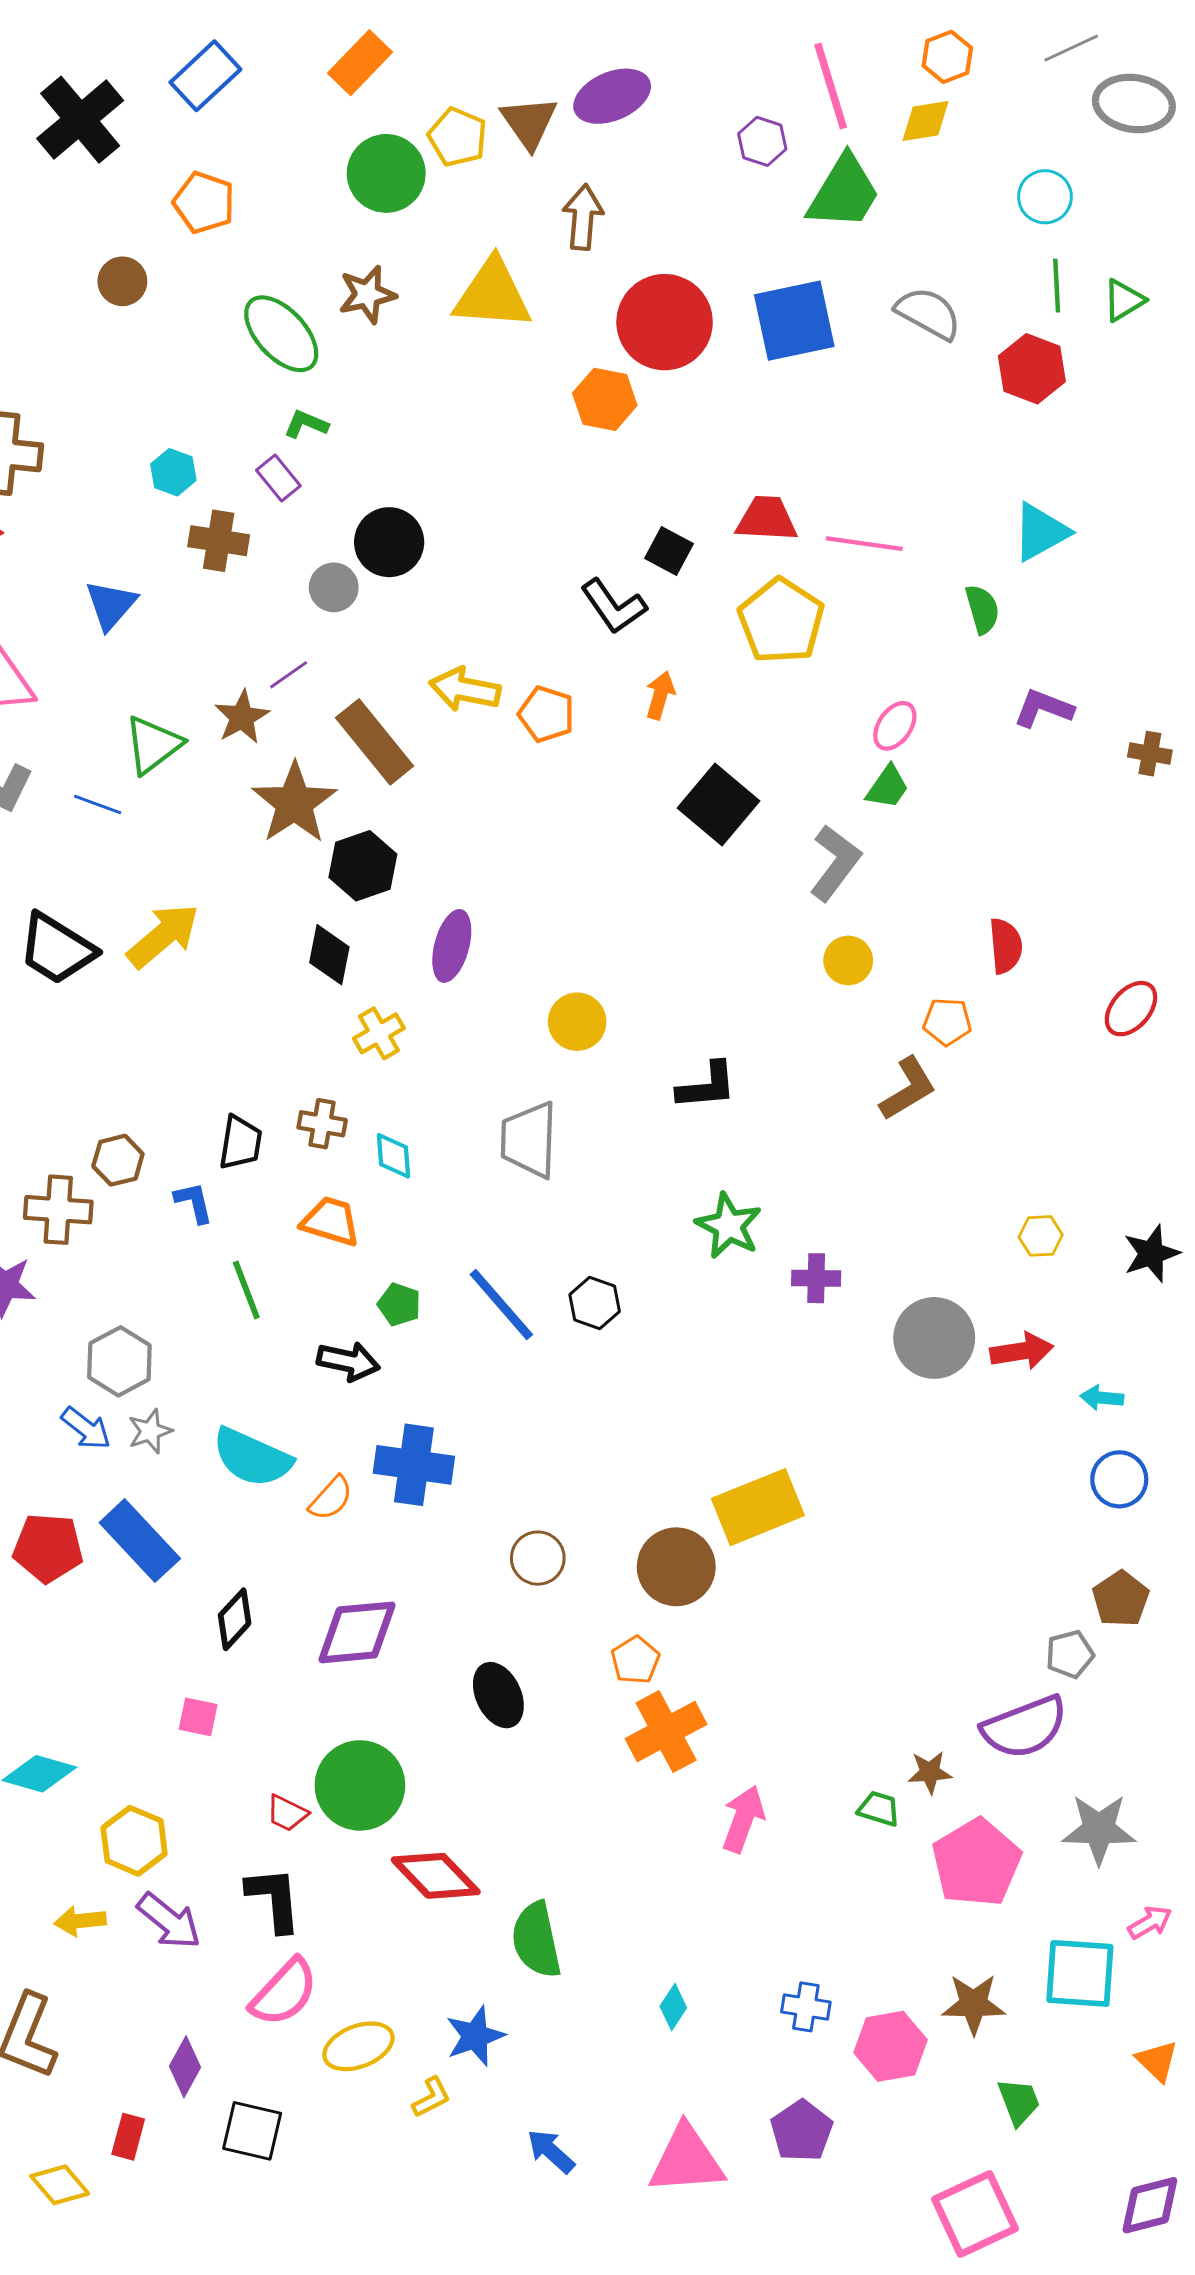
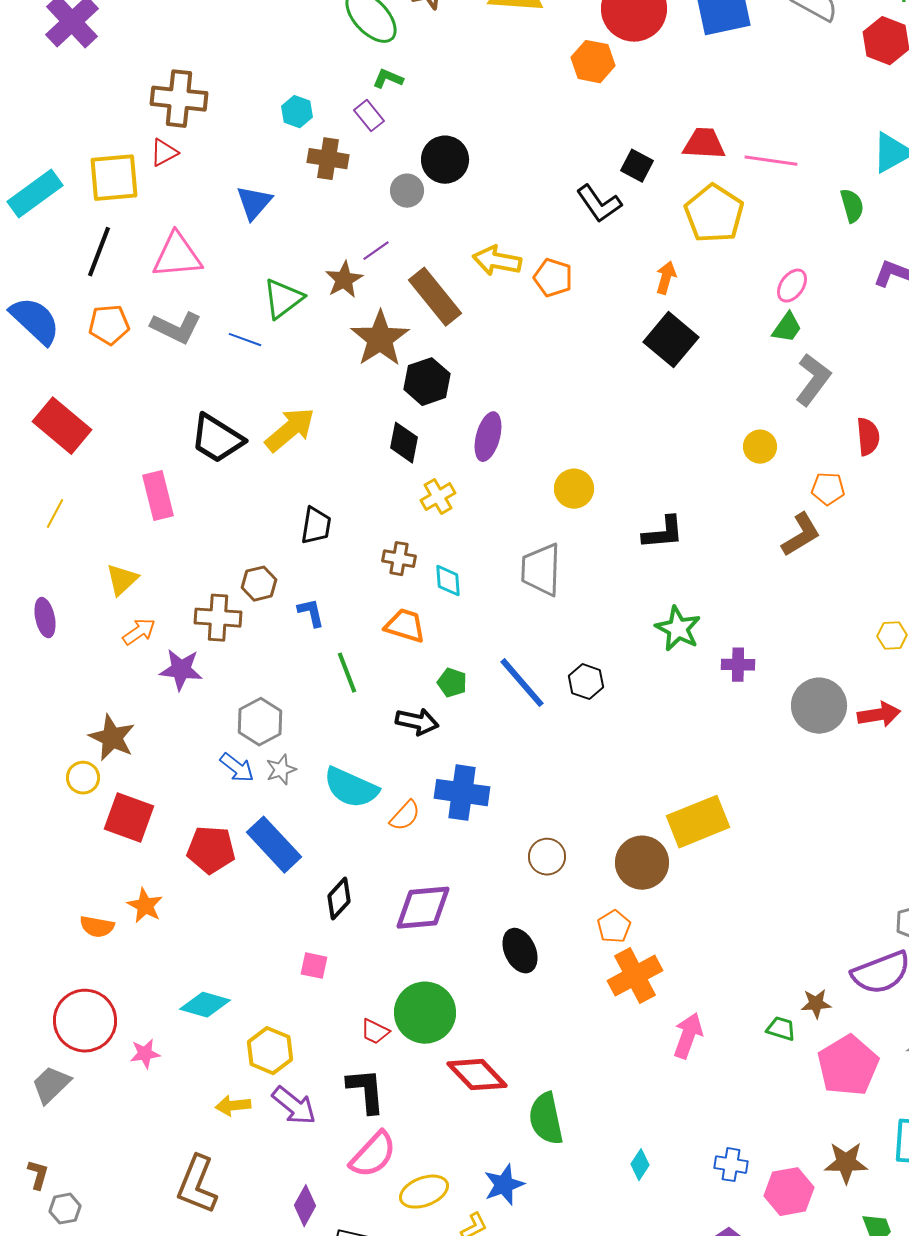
orange arrow: (660, 695) -> (666, 278), moved
gray L-shape: (835, 863) -> (813, 380), moved
black trapezoid: (240, 1143) -> (316, 526), moved

